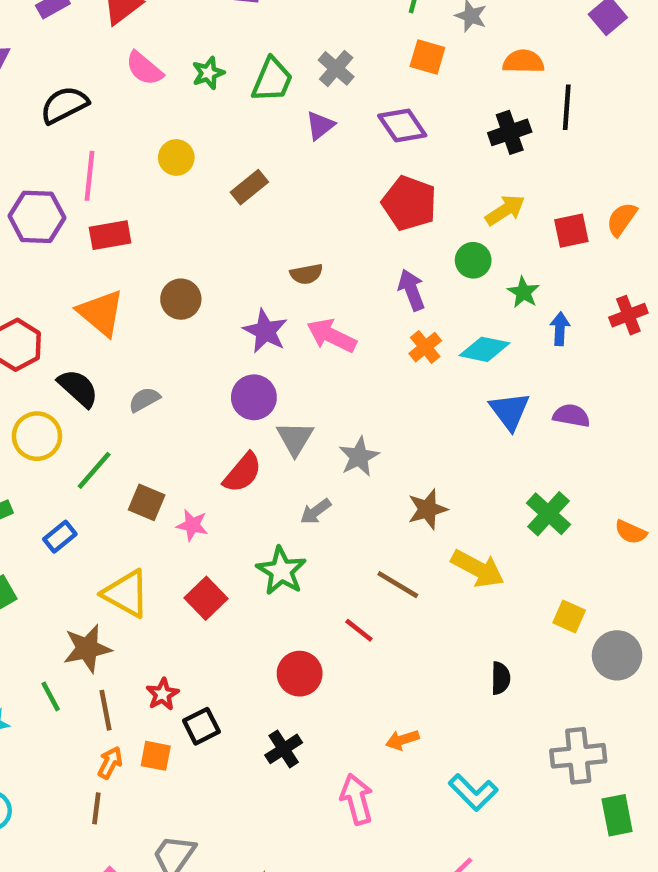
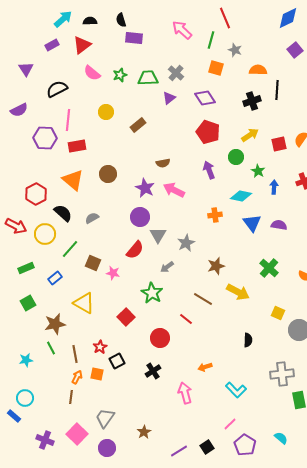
green trapezoid: (272, 80) -> (148, 78), turned -115
orange cross: (425, 347) -> (215, 215), moved, turned 32
red square: (206, 598) -> (126, 317), moved
brown star: (87, 648) -> (55, 324), moved

